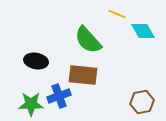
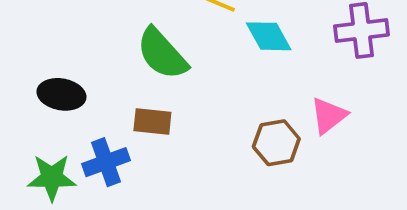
brown rectangle: (83, 75) -> (152, 121), size x0.7
brown hexagon: (142, 102) -> (276, 143), moved

